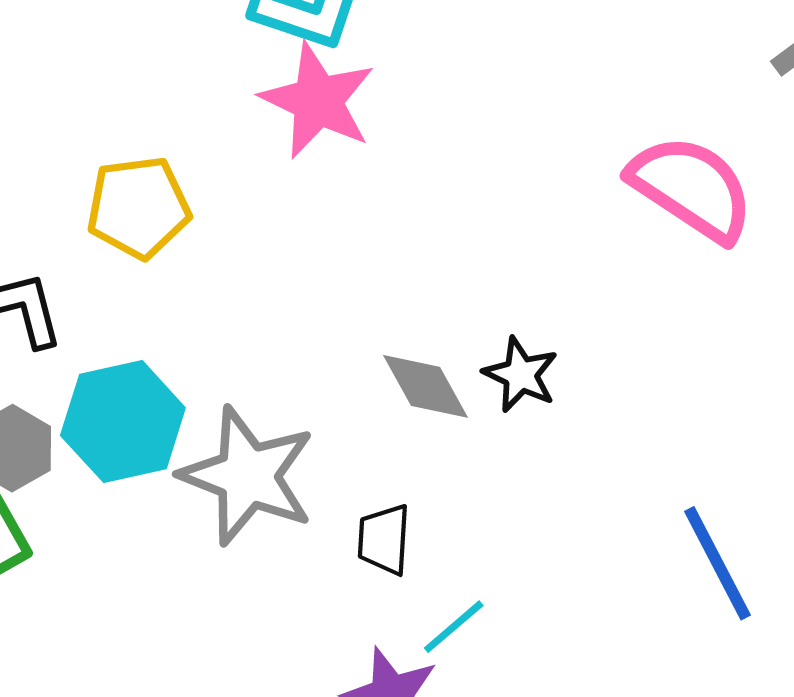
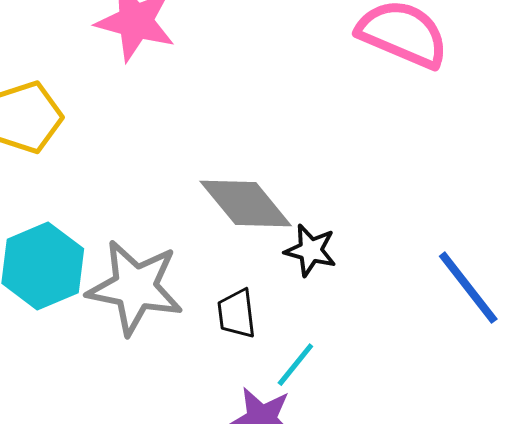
black star: (521, 375) -> (310, 250), moved
gray diamond: (426, 386) -> (246, 203), size x1.4

